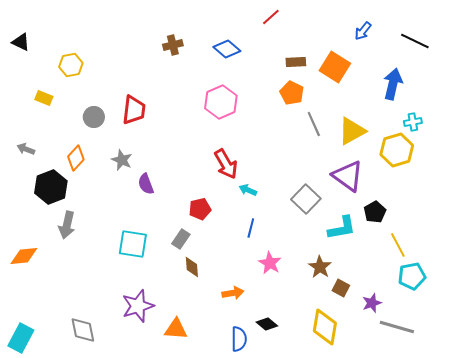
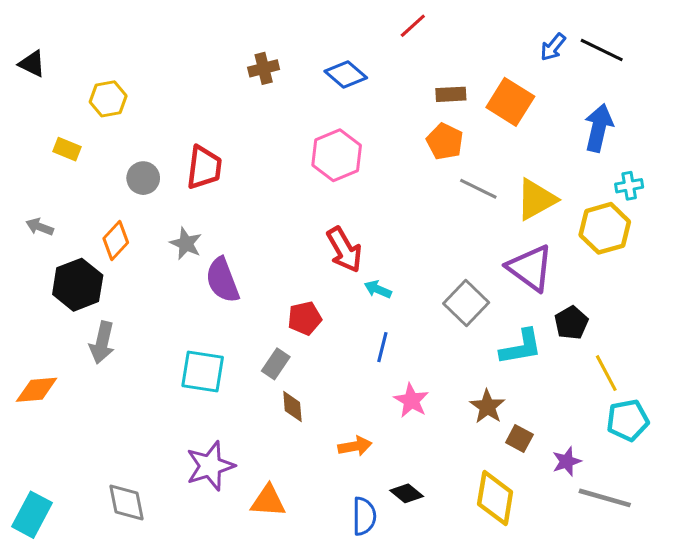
black line: (415, 41) -> (602, 50), moved
gray line: (314, 124) -> (478, 189), turned -40
purple semicircle: (146, 184) -> (222, 280), size x1.4

